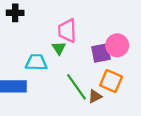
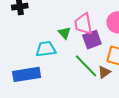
pink trapezoid: (67, 31) -> (83, 24), moved
purple square: (101, 53) -> (92, 40), moved

